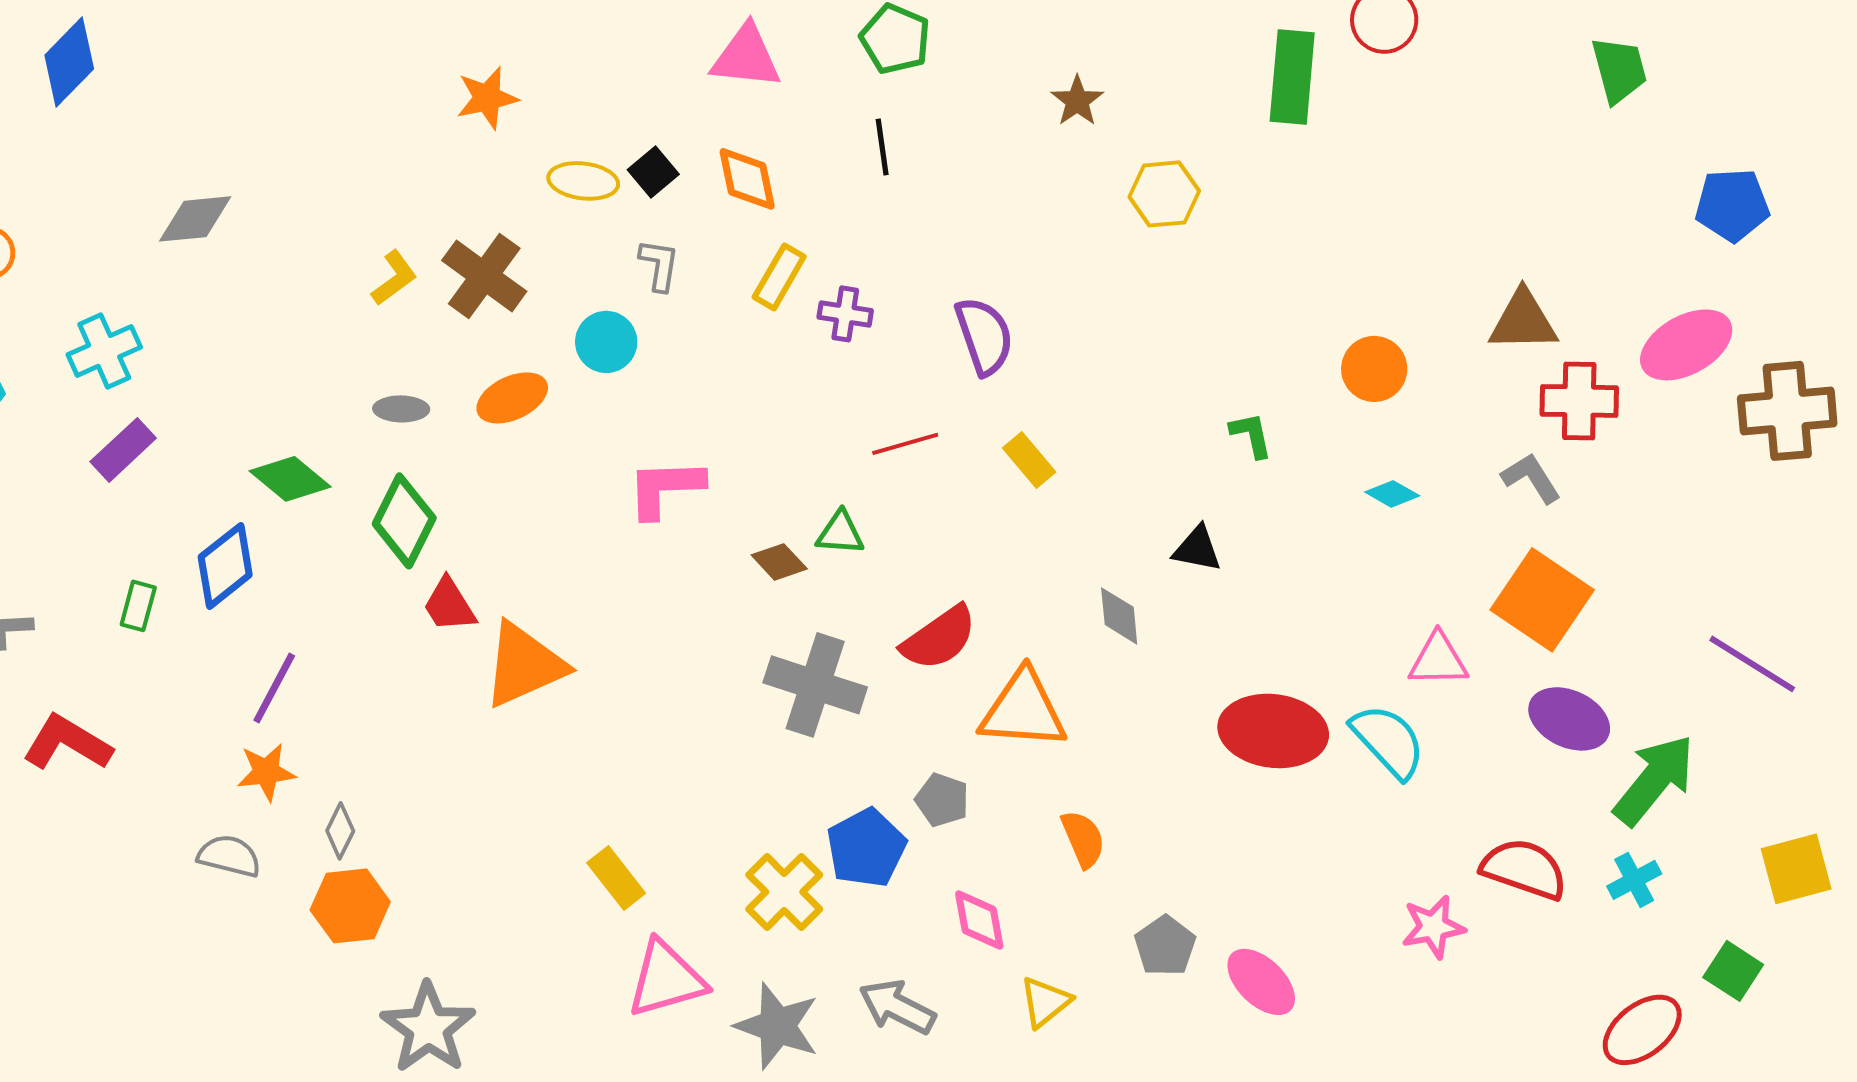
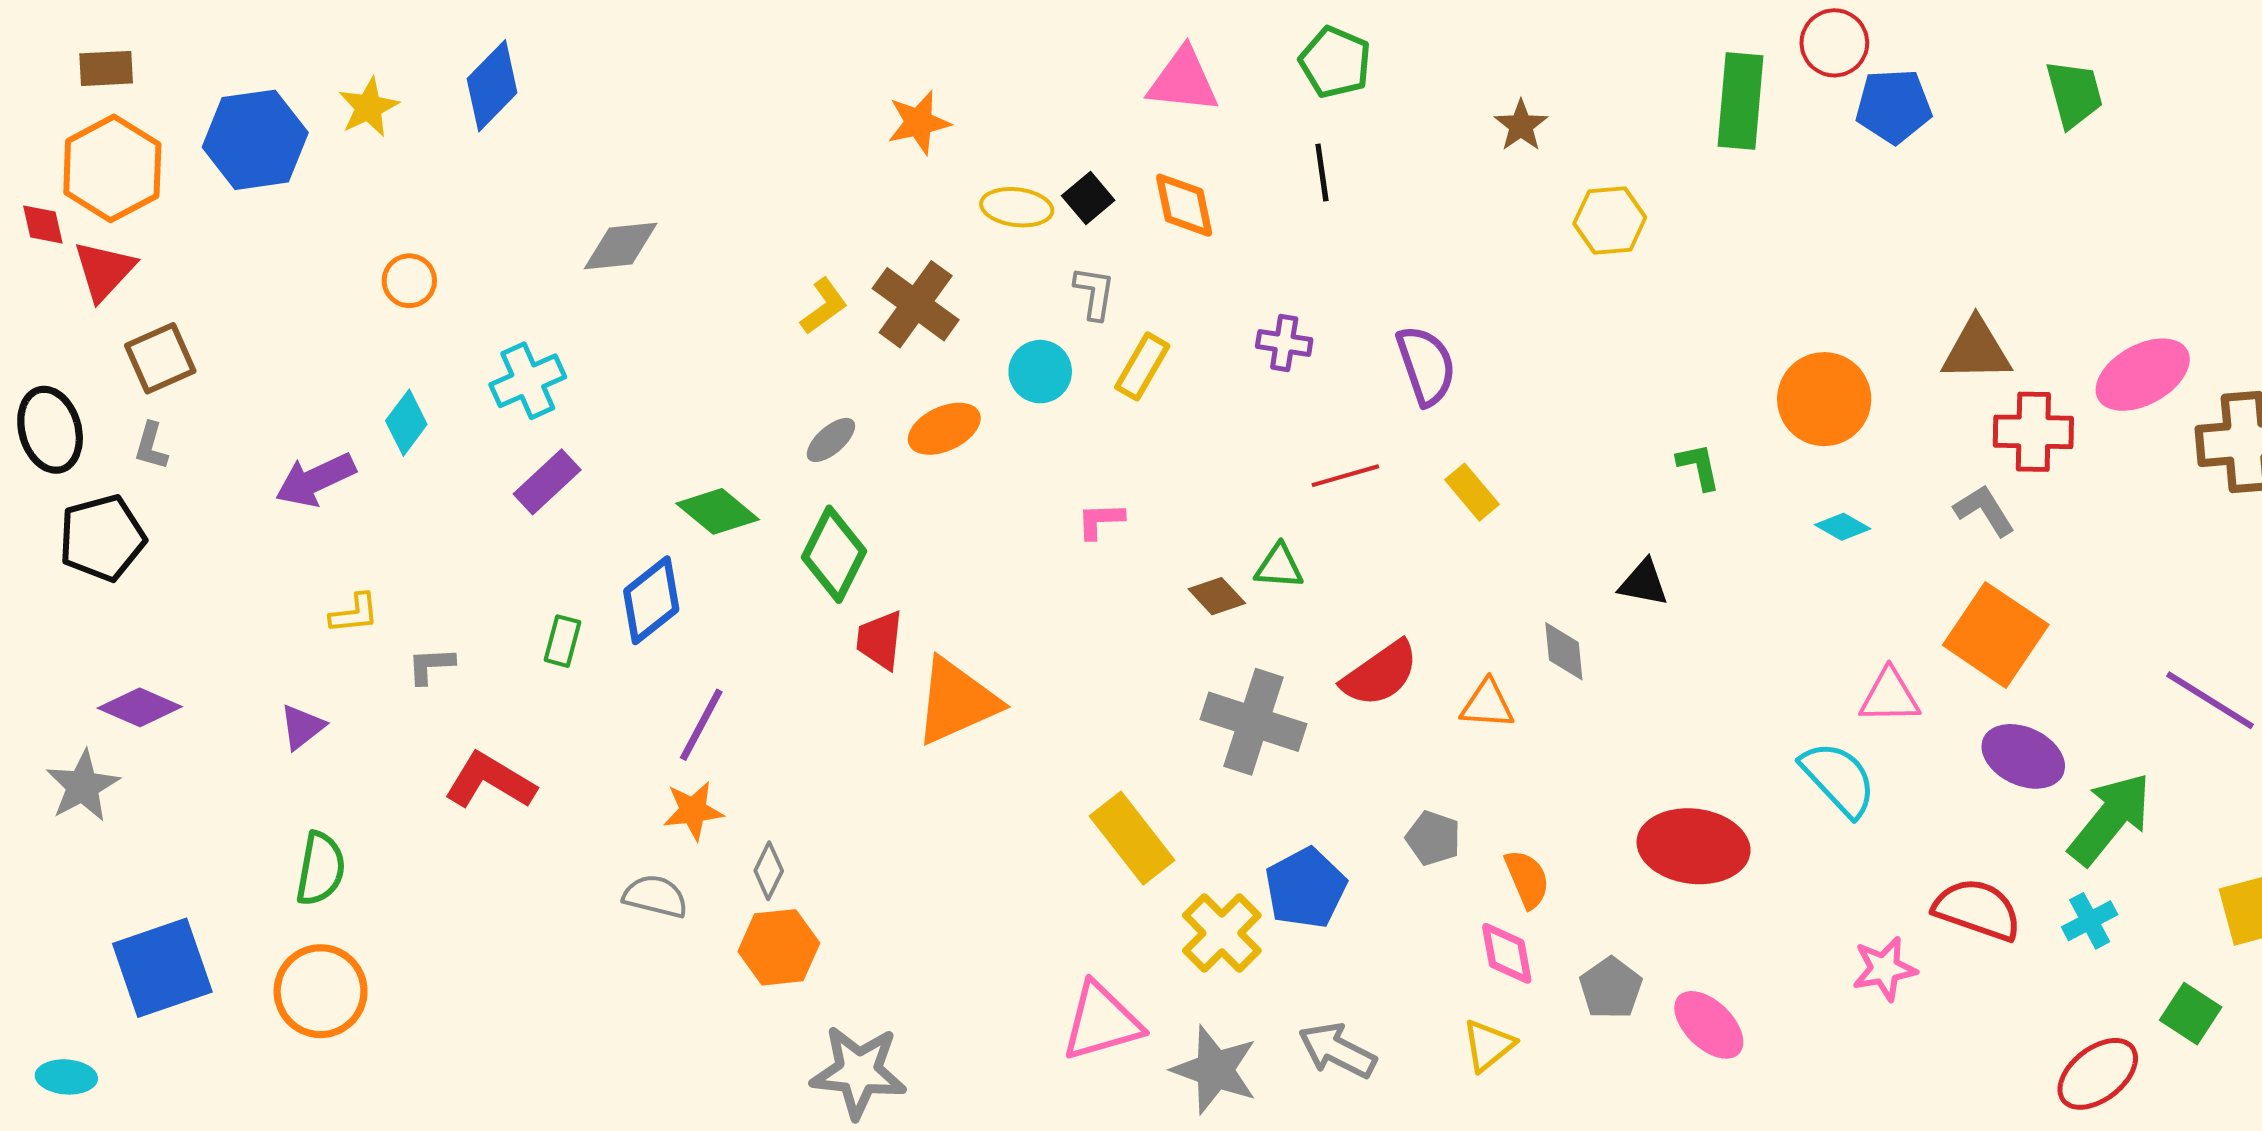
blue pentagon: (1732, 205) -> (1894, 106), moved
yellow rectangle: (779, 277) -> (1142, 366), moved
orange circle: (1374, 369) -> (1824, 399), size x1.4
gray ellipse: (401, 409) -> (831, 440), turned -42
pink L-shape: (665, 488) -> (1100, 521), size x0.6
red trapezoid: (449, 605) -> (880, 640), turned 38
orange triangle: (1023, 710) -> (1487, 704), moved, size x0.6
red ellipse: (1273, 731) -> (1694, 846), moved
gray pentagon: (942, 800) -> (1433, 838), moved
yellow rectangle: (616, 878) -> (1132, 838), moved, size x1.4
pink diamond: (979, 920) -> (1507, 953), moved
gray star: (428, 1028) -> (858, 1072), turned -30

